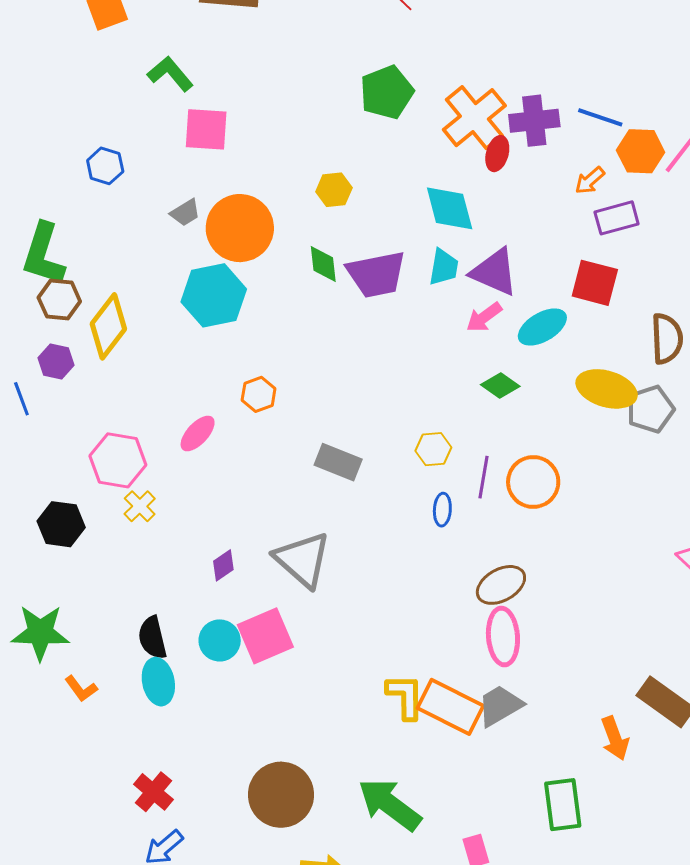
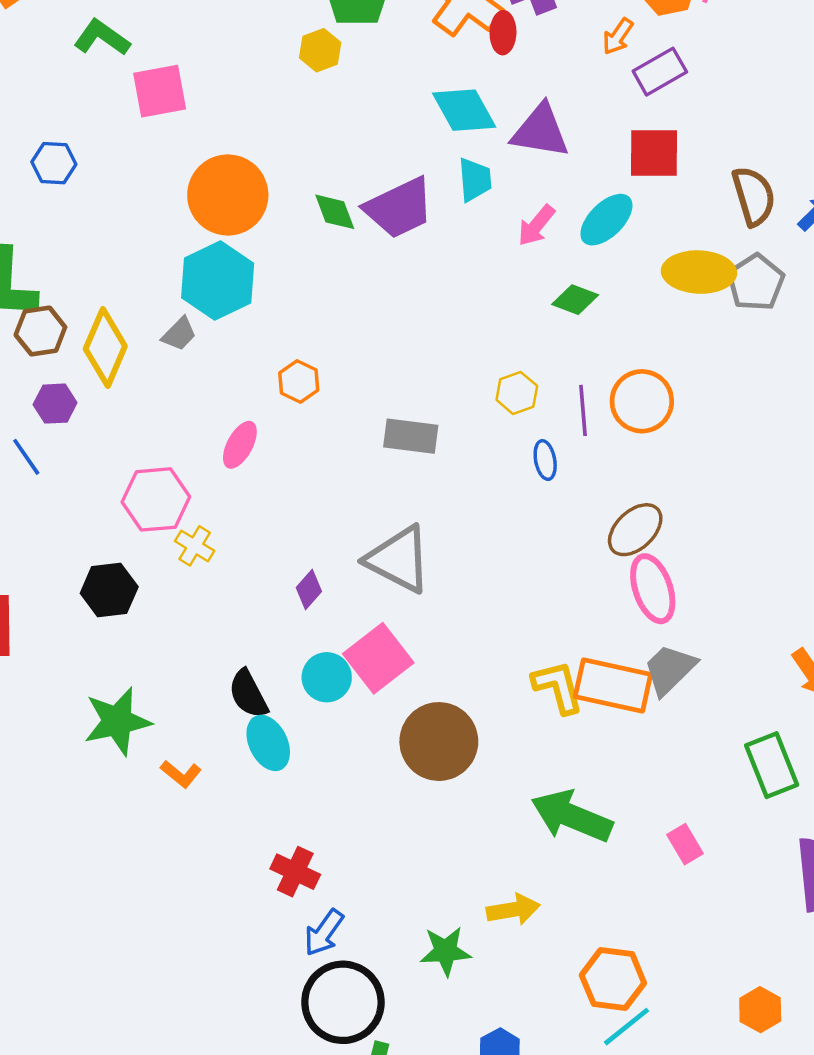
yellow hexagon: (334, 190) -> (320, 50), moved
gray trapezoid: (185, 213) -> (179, 334), moved
purple triangle: (494, 272) -> (540, 131), moved
brown circle: (281, 795) -> (439, 742), moved

